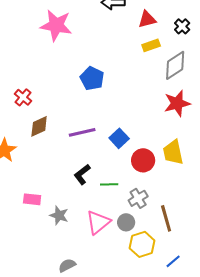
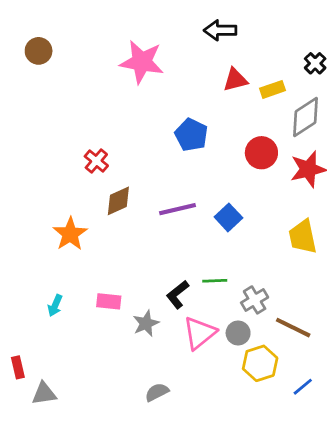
red triangle: (147, 19) -> (235, 80), moved
red circle: (143, 160) -> (261, 153), moved
black L-shape: (82, 174) -> (178, 294), moved
gray star: (59, 215) -> (146, 323), turned 30
brown line: (166, 218) -> (293, 328), turned -48

